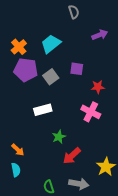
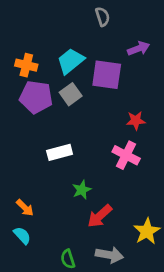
orange cross: (19, 47) -> (26, 65), turned -35
purple square: (77, 69) -> (107, 75), moved, size x1.6
gray square: (51, 77) -> (71, 94), moved
cyan semicircle: (16, 170) -> (22, 235), turned -32

